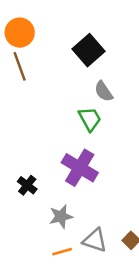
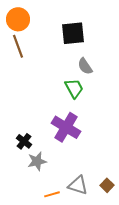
black square: (88, 50) -> (73, 33), turned 35
gray star: (61, 217) -> (37, 161), moved

